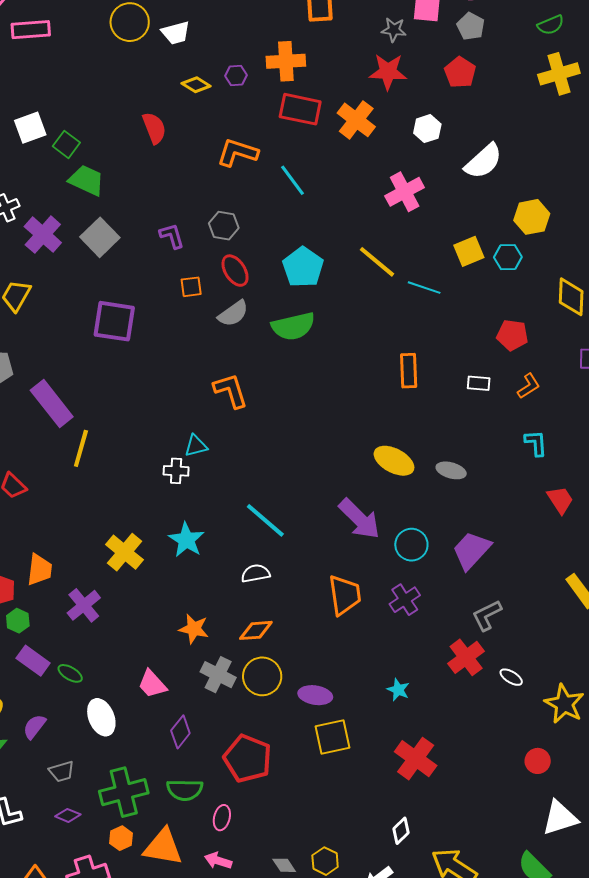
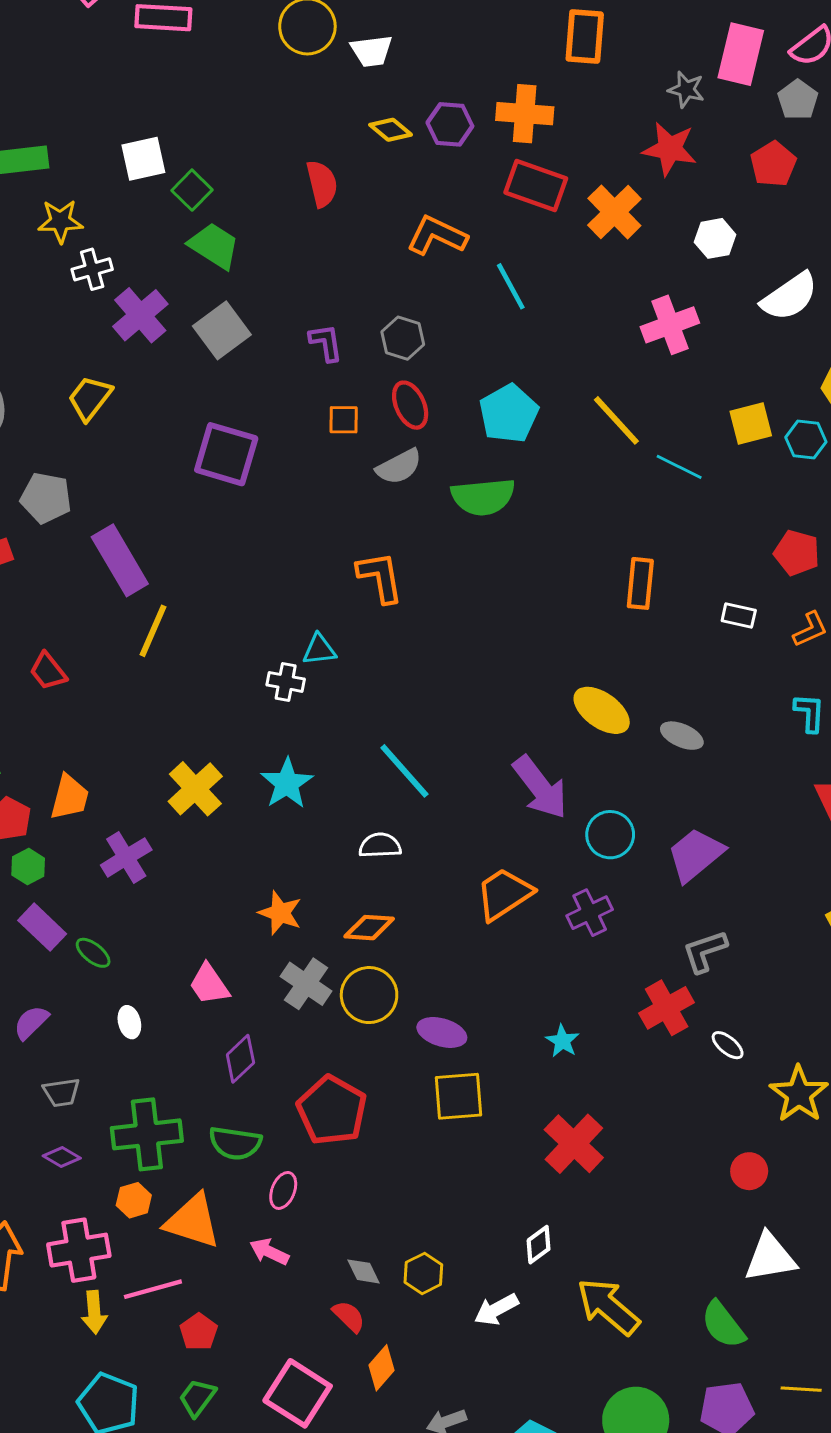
purple hexagon: (236, 76) -> (450, 124), size x1.4
orange trapezoid: (345, 595) -> (504, 894), turned -123
white ellipse: (101, 717) -> (129, 1022), size x0.6

